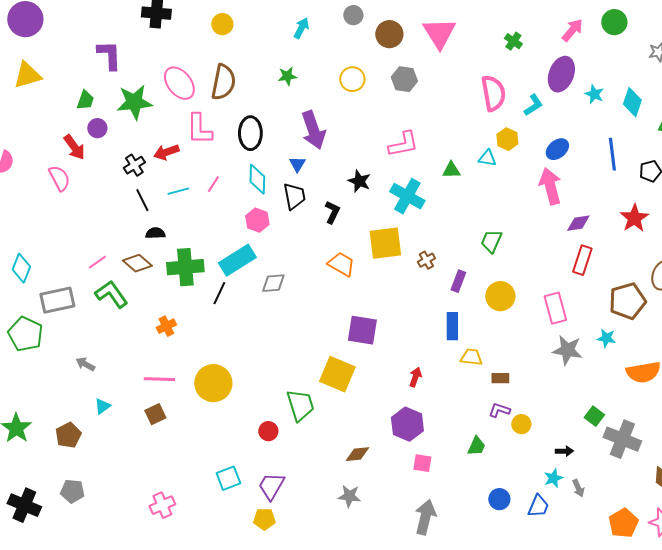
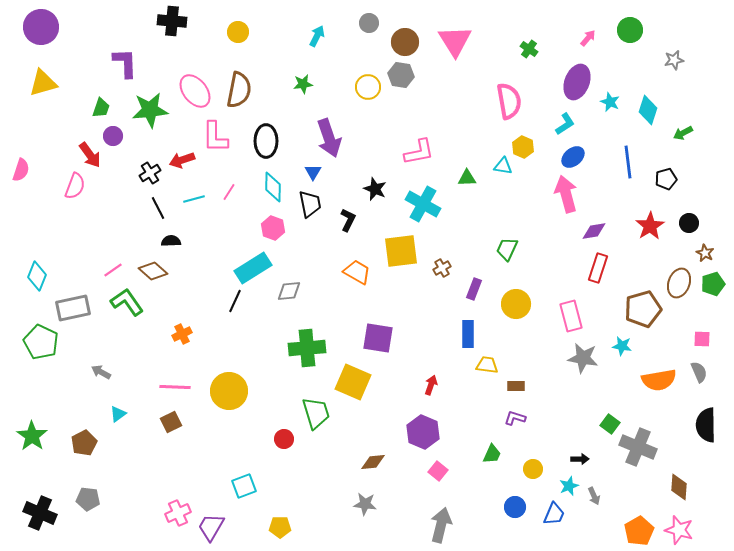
pink arrow: (572, 30) -> (588, 38), size x0.7
gray hexagon: (404, 79) -> (401, 75), moved
cyan L-shape: (533, 105) -> (565, 124), moved
pink semicircle: (59, 178) -> (75, 186), turned 48
green cross: (185, 267) -> (307, 348), moved
yellow circle: (521, 424) -> (533, 469), moved
pink square: (422, 463) -> (438, 471), turned 30
purple trapezoid: (271, 486) -> (211, 527), moved

